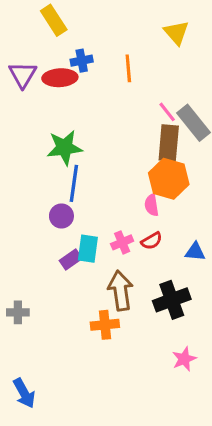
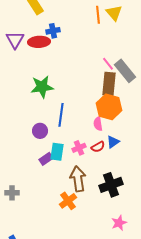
orange line: (128, 68) -> (98, 15), moved
blue line: (74, 183) -> (61, 115), moved
blue triangle: (195, 252) -> (113, 142), moved, turned -40
orange cross: (105, 325) -> (68, 201), turned -30

